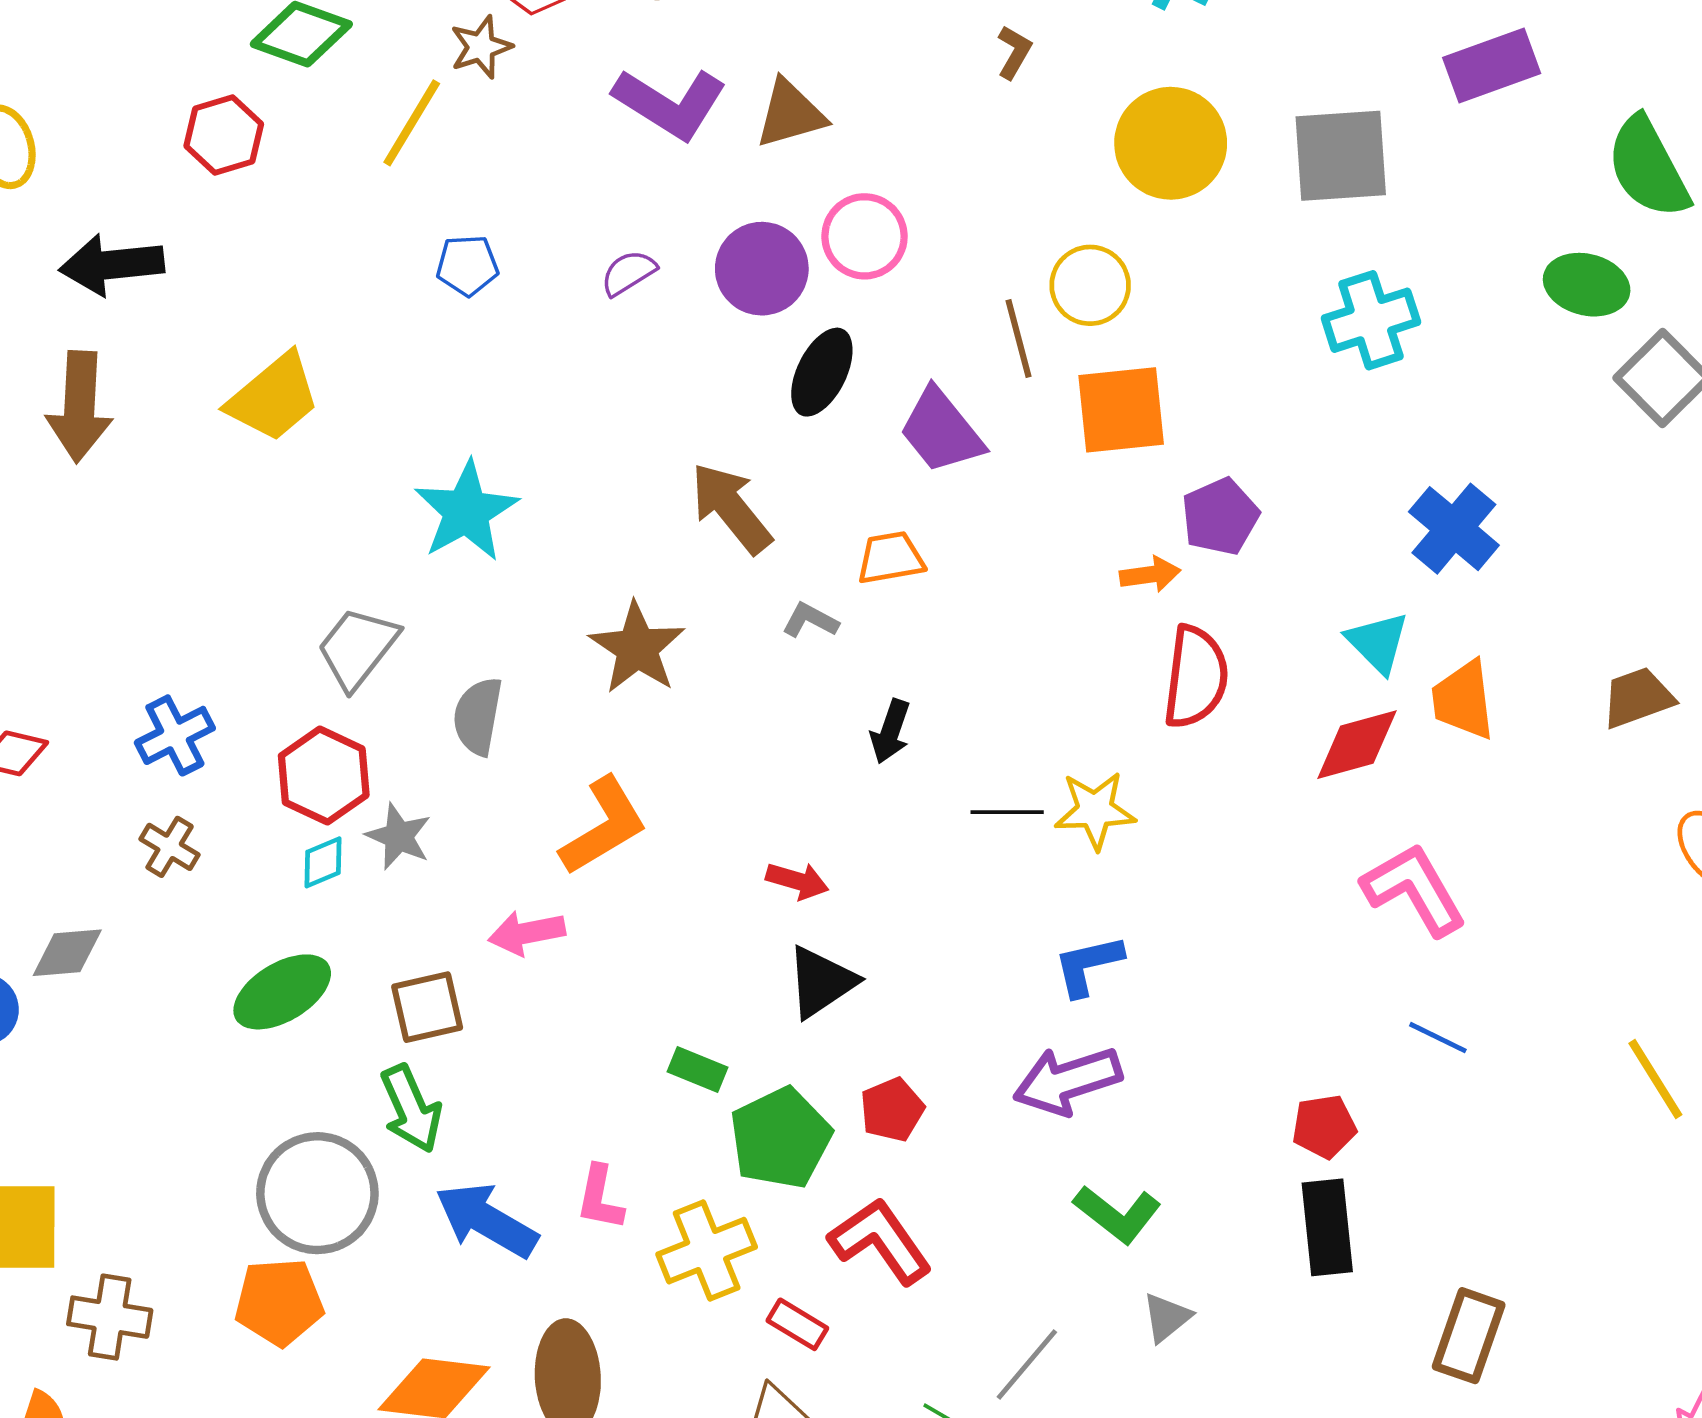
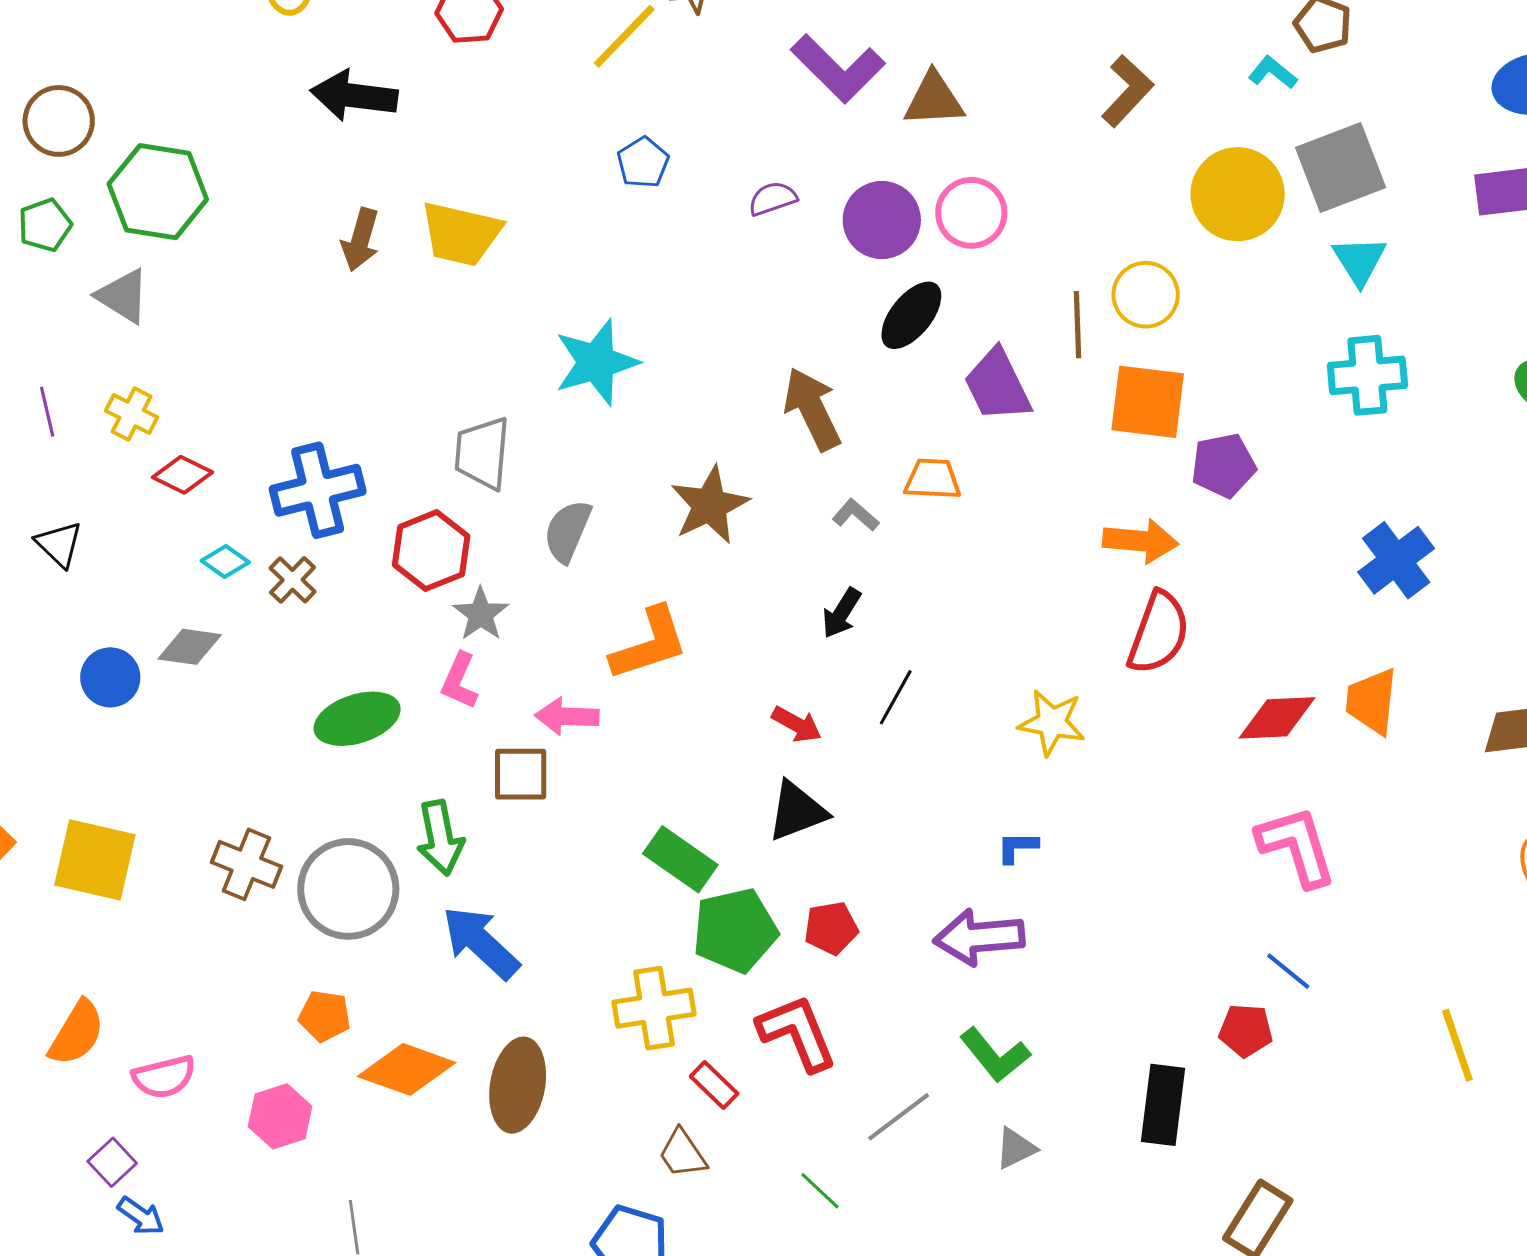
brown L-shape: (1014, 52) -> (1127, 91), size x1.6
gray square: (1341, 156) -> (1341, 168), moved, turned -30
blue pentagon: (467, 265) -> (643, 162), turned 30
yellow trapezoid: (274, 397) -> (461, 234), turned 40
brown arrow: (79, 407) -> (360, 240), moved, size x0.7
purple pentagon: (1220, 517) -> (1223, 465), moved
orange arrow: (1150, 574) -> (1141, 541), size x1.5
cyan triangle: (1378, 642) -> (1359, 261), moved
gray trapezoid: (357, 648) -> (482, 453), turned -46
black arrow: (890, 731) -> (842, 613), moved
blue cross: (175, 735) -> (318, 490), size x1.4
black line: (1007, 812) -> (896, 697), moved, turned -74
cyan diamond: (323, 862) -> (225, 562), moved, turned 45
blue L-shape: (1088, 965) -> (1017, 847), size x0.7
brown square: (427, 1007) -> (521, 774), moved
green rectangle: (698, 1070) -> (680, 859), size x1.5
red pentagon: (1324, 1126) -> (1246, 1030), moved
pink L-shape: (600, 1198) -> (459, 681), moved
orange pentagon: (279, 1302) -> (325, 1016), moved, size x0.7
brown cross: (110, 1317) -> (246, 864), moved
gray line: (1027, 1364) -> (899, 1117), moved

